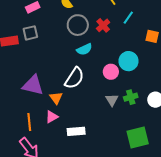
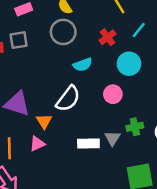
gray circle: (78, 25) -> (63, 32), moved
cyan circle: (128, 61) -> (129, 64), moved
gray triangle: (112, 100) -> (112, 138), moved
white rectangle: (76, 131) -> (88, 144), moved

